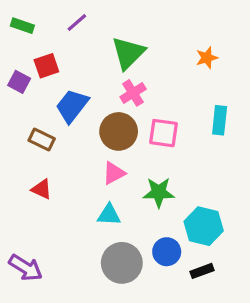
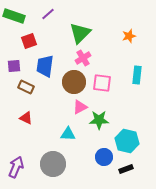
green rectangle: (22, 26) -> (14, 16), size x1.5
purple square: (19, 82) -> (14, 66), moved, turned -32
blue trapezoid: (72, 106) -> (45, 66), turned -30
pink triangle: (114, 173) -> (80, 107), moved
gray circle: (122, 263) -> (53, 164), moved
purple arrow: (26, 268) -> (16, 167), turned -100

